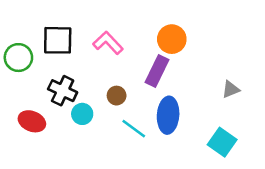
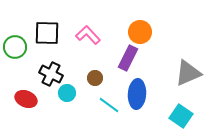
gray triangle: (231, 89) -> (188, 73), size x1.8

